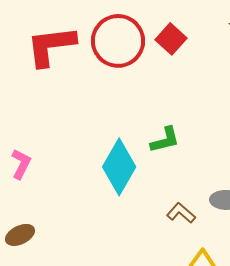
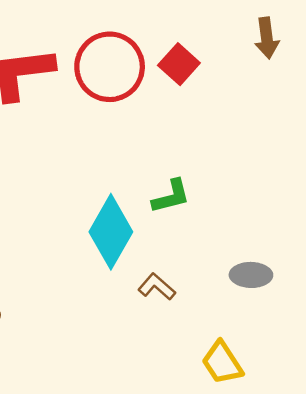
brown L-shape: (181, 213) -> (157, 287), moved

